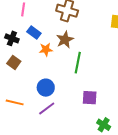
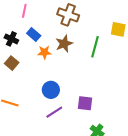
green line: (78, 63) -> (95, 47), moved
blue circle: (46, 88) -> (51, 90), moved
purple line: (47, 109) -> (54, 112), moved

